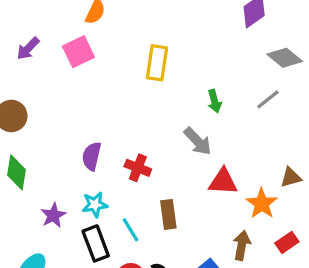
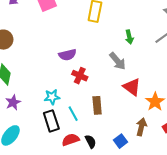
purple semicircle: (92, 156) -> (67, 55), moved, turned -120
red triangle: (223, 182) -> (132, 87), turned 30
purple star: (53, 215) -> (13, 102), moved

